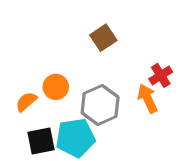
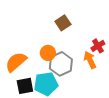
orange circle: (56, 87) -> (48, 53), moved
orange semicircle: (26, 102) -> (16, 62), size x1.6

